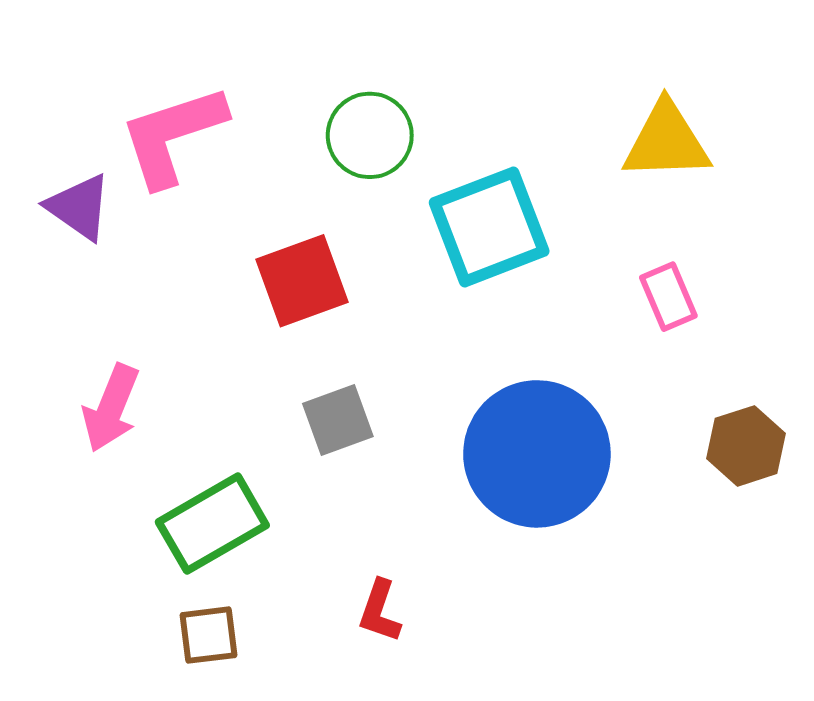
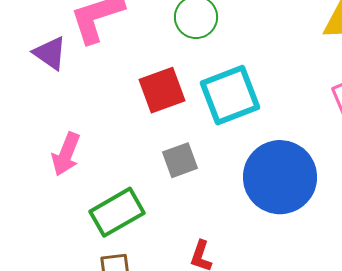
cyan square: (489, 227) -> (230, 95), moved

